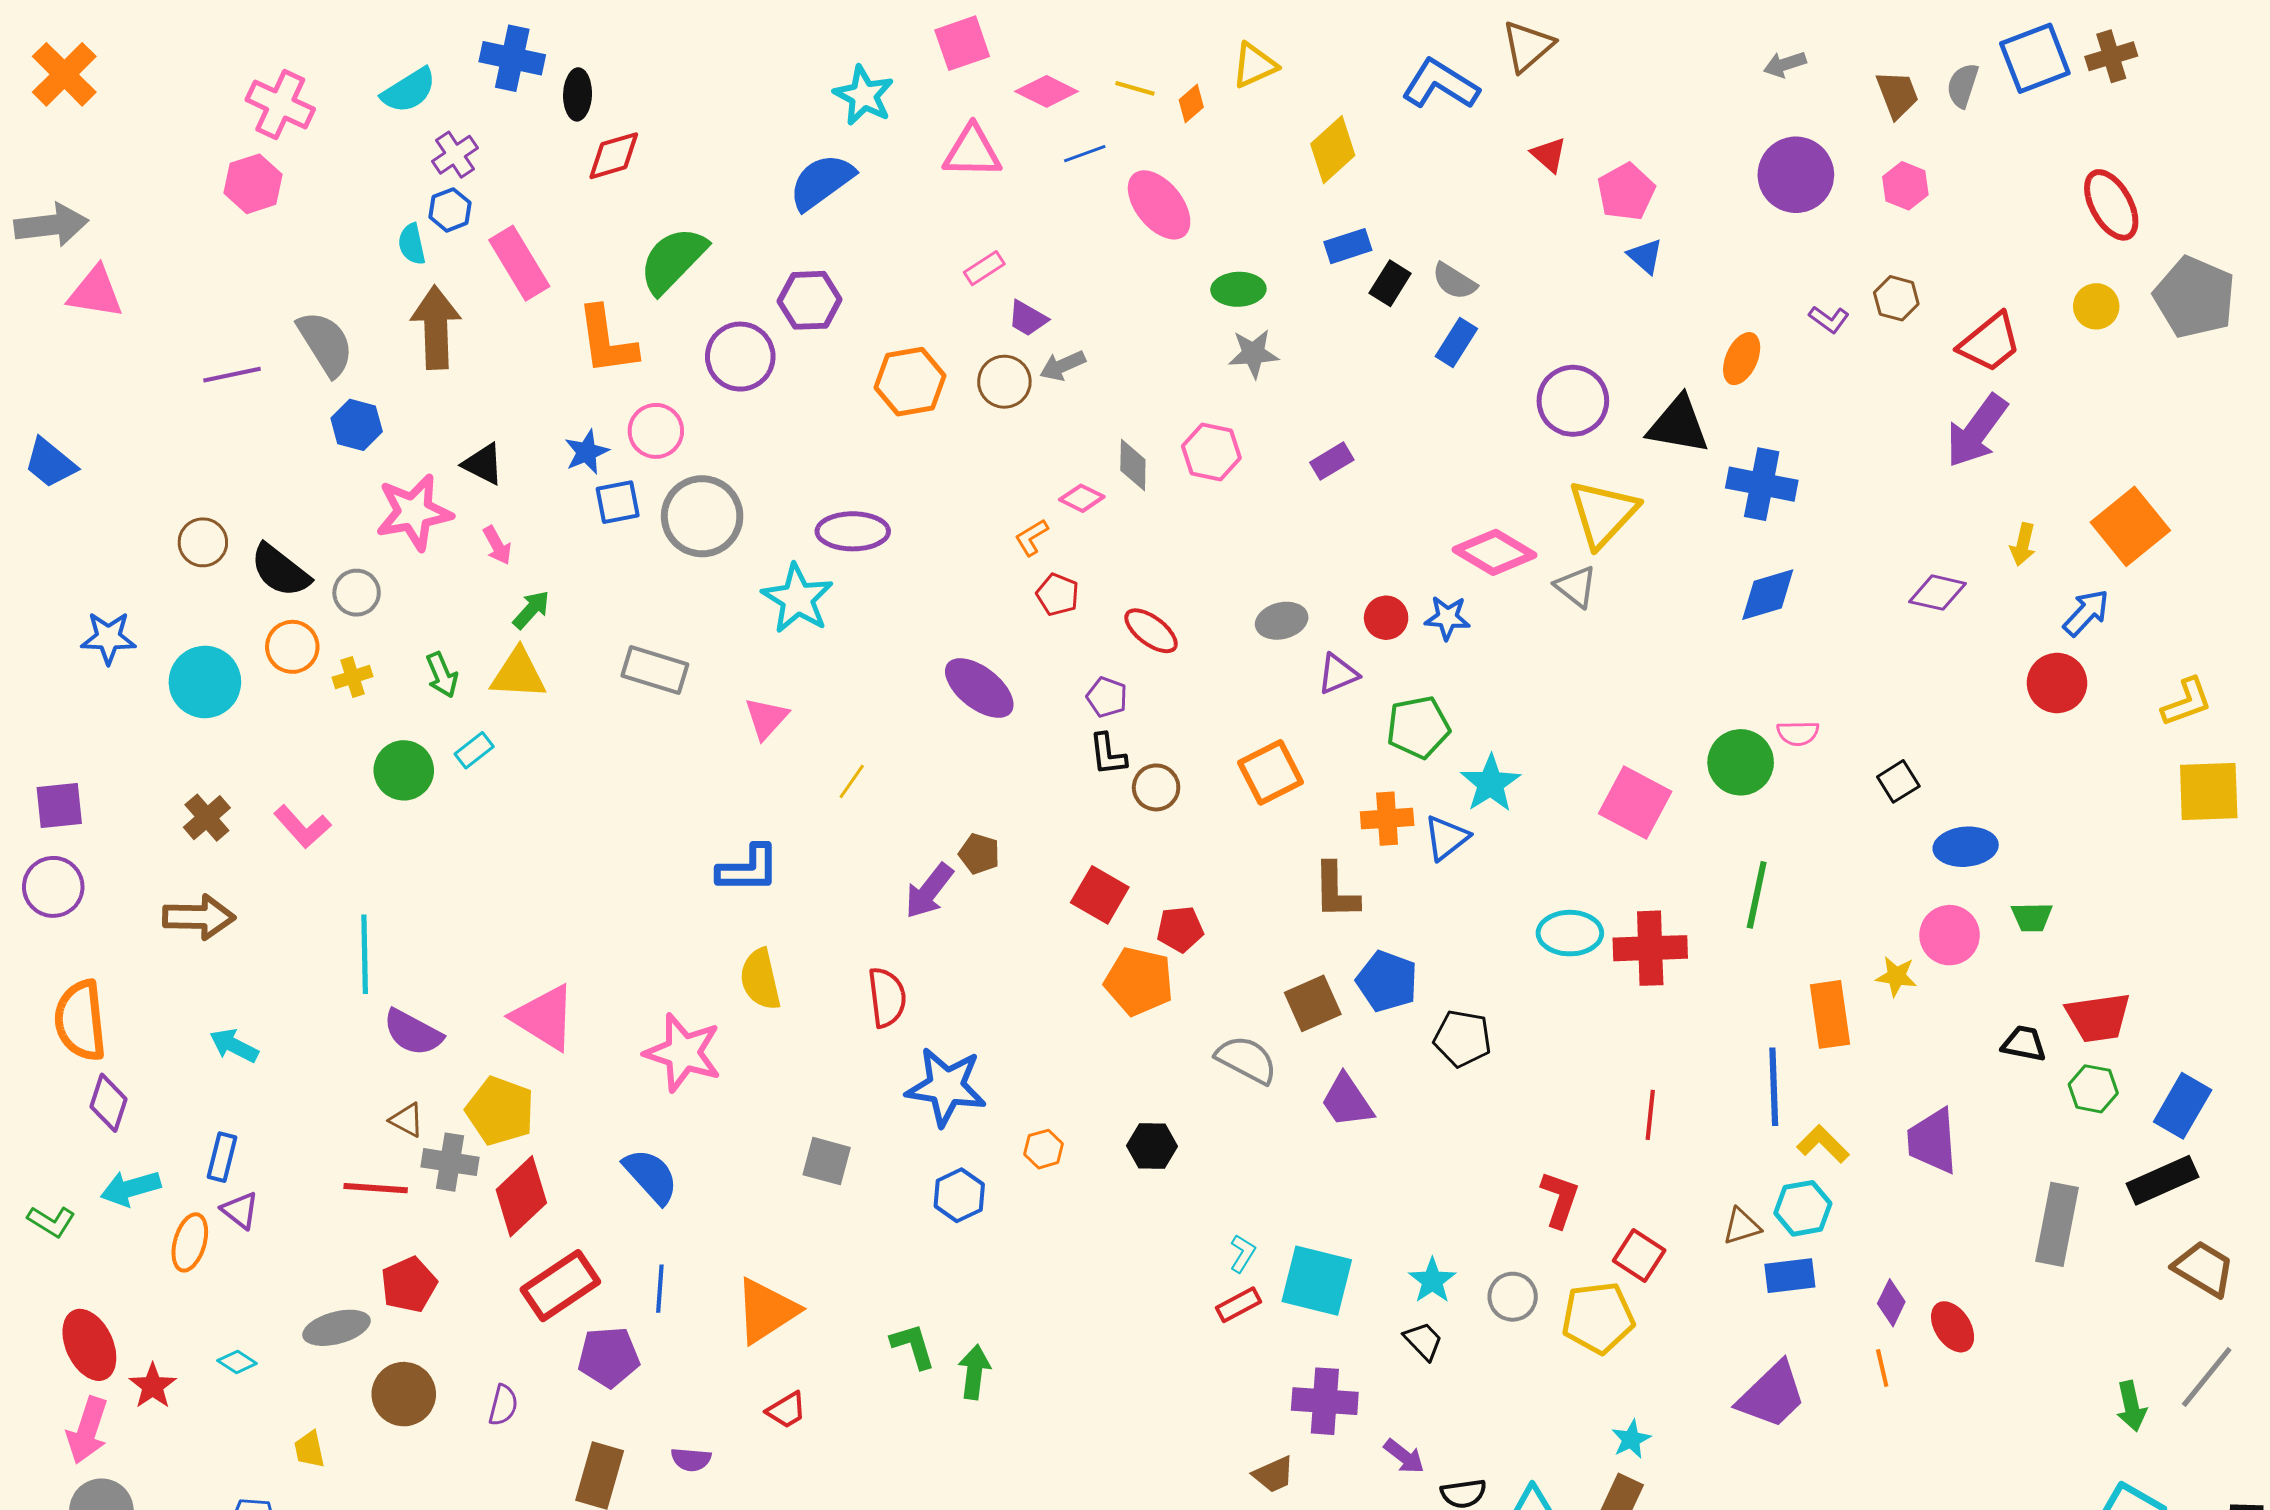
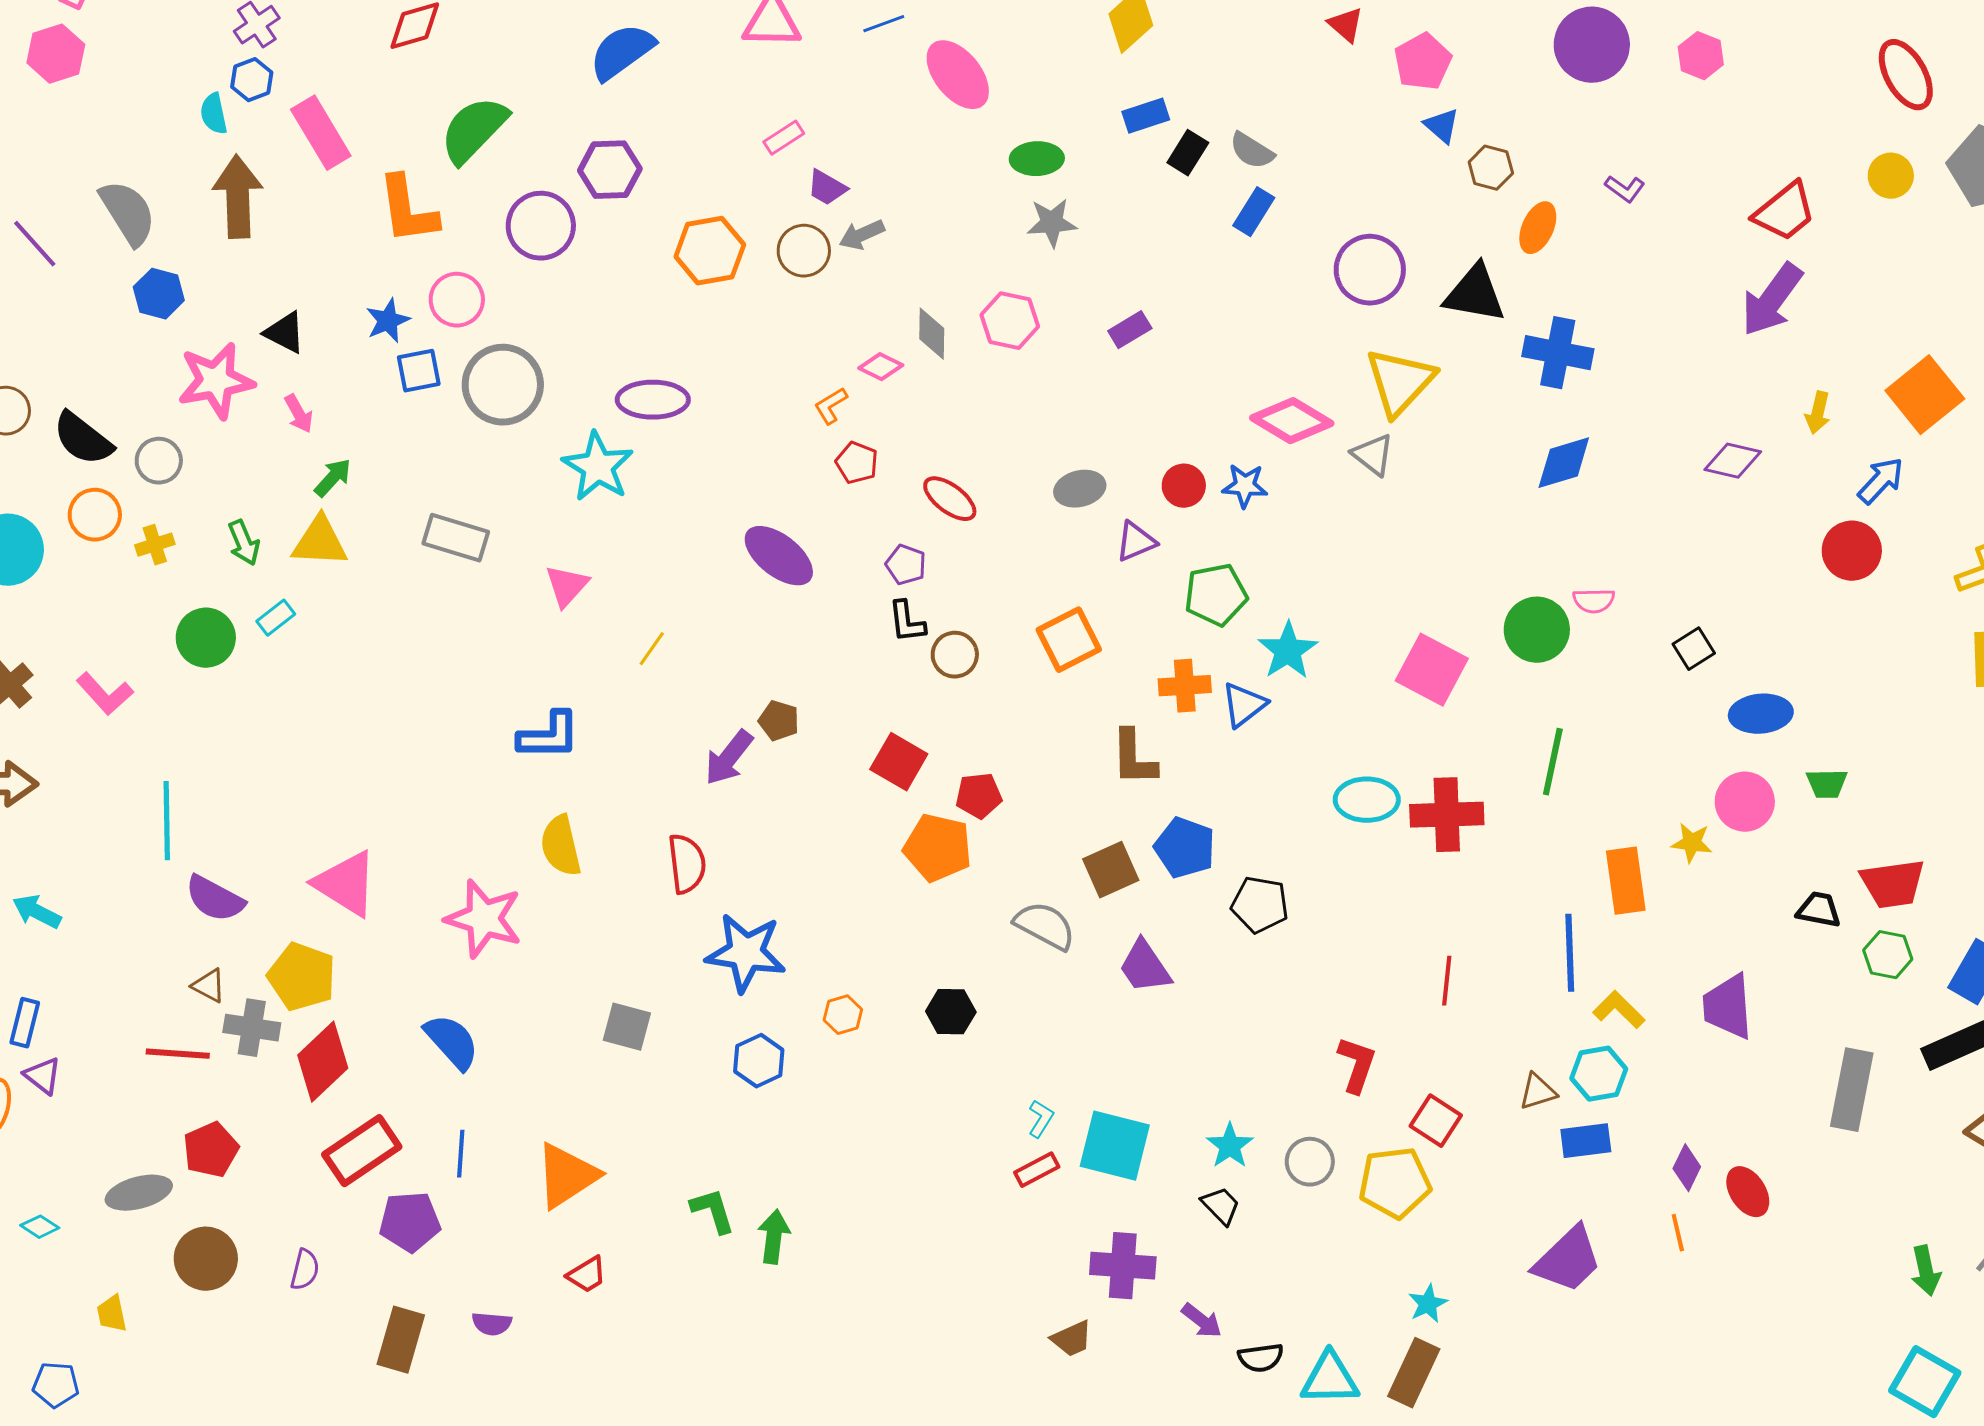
brown hexagon: (1896, 298) -> (1491, 168), moved
purple line: (232, 375) -> (35, 244), turned 60

